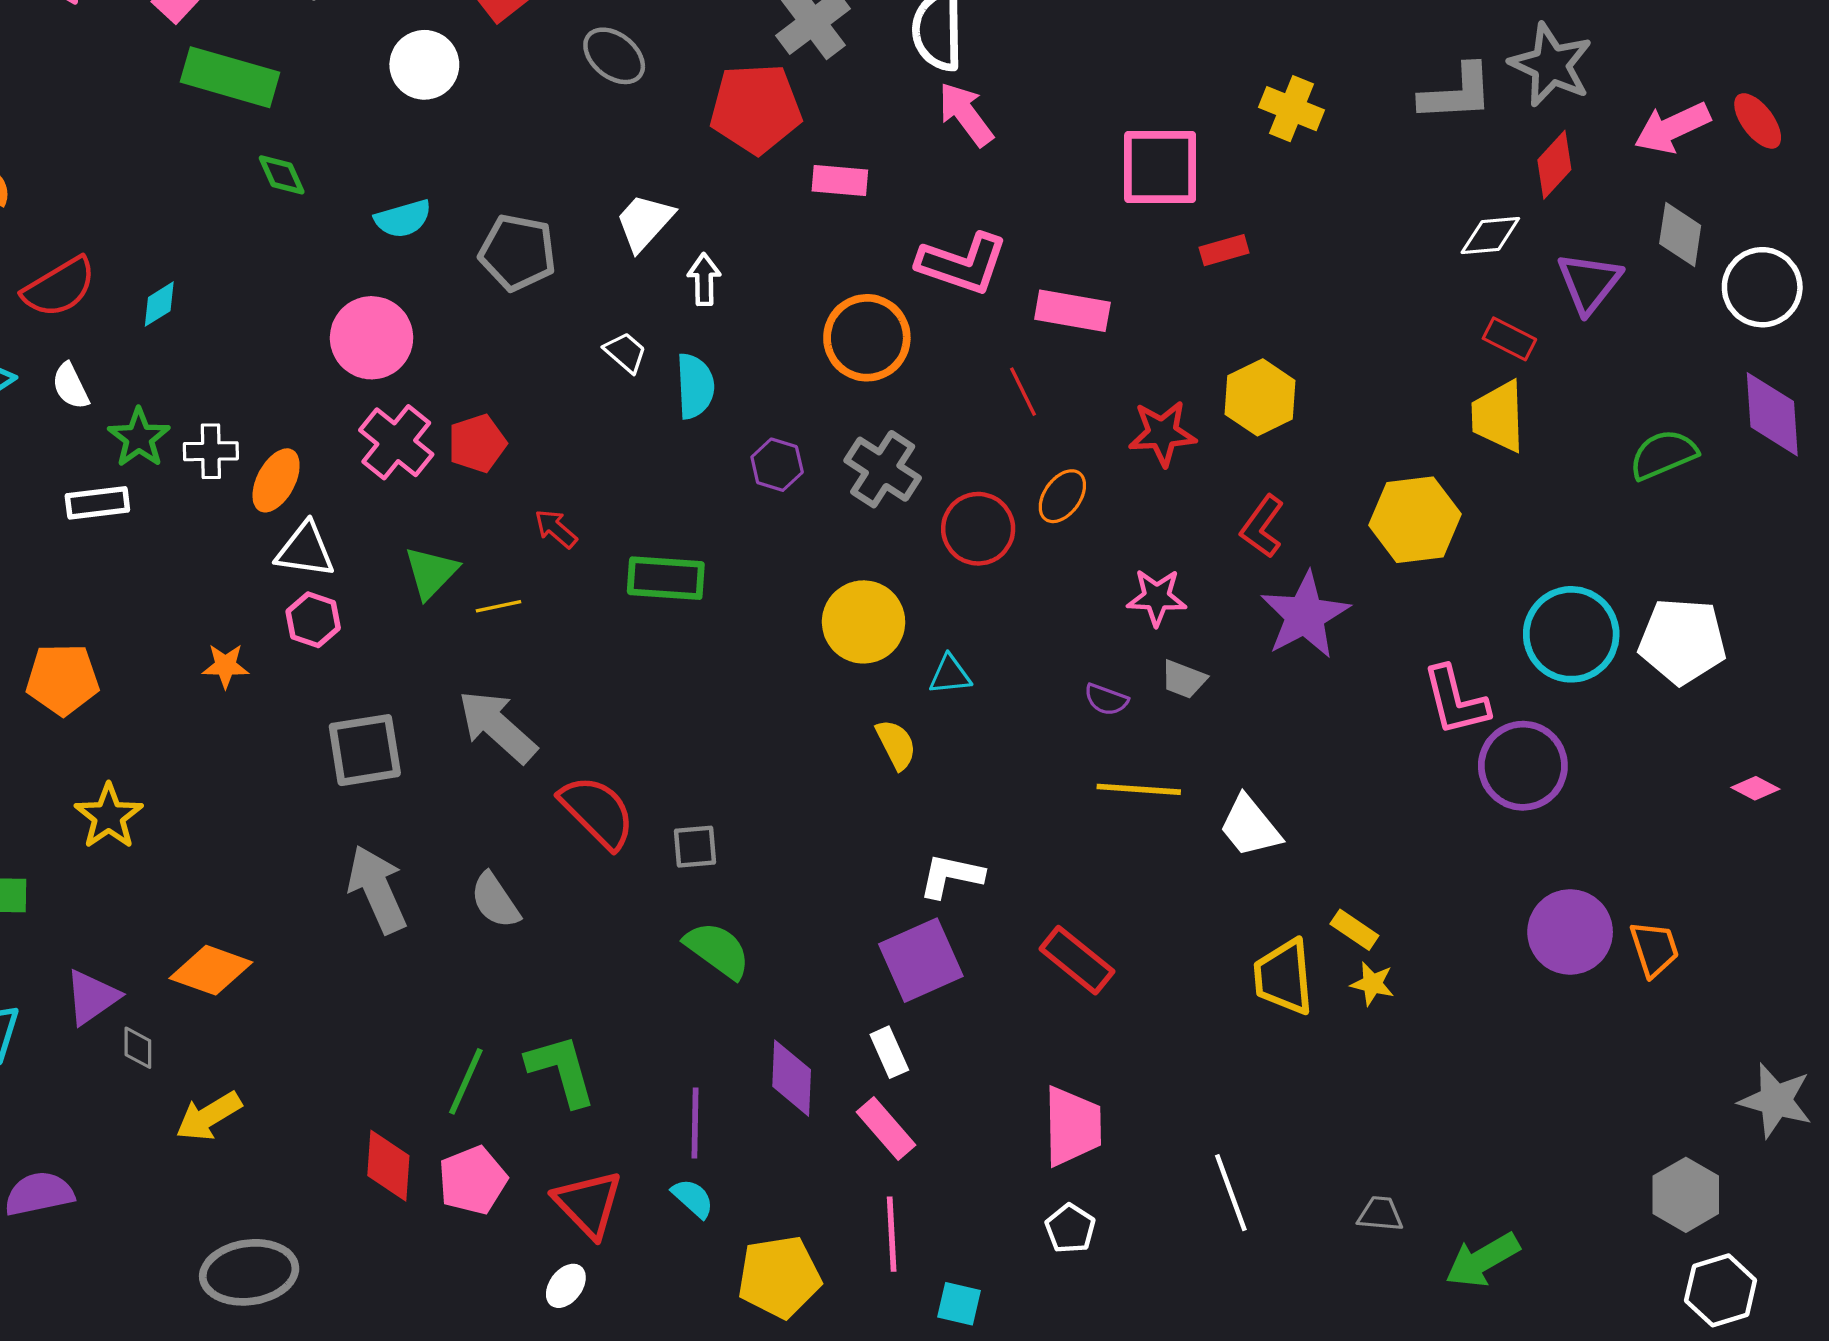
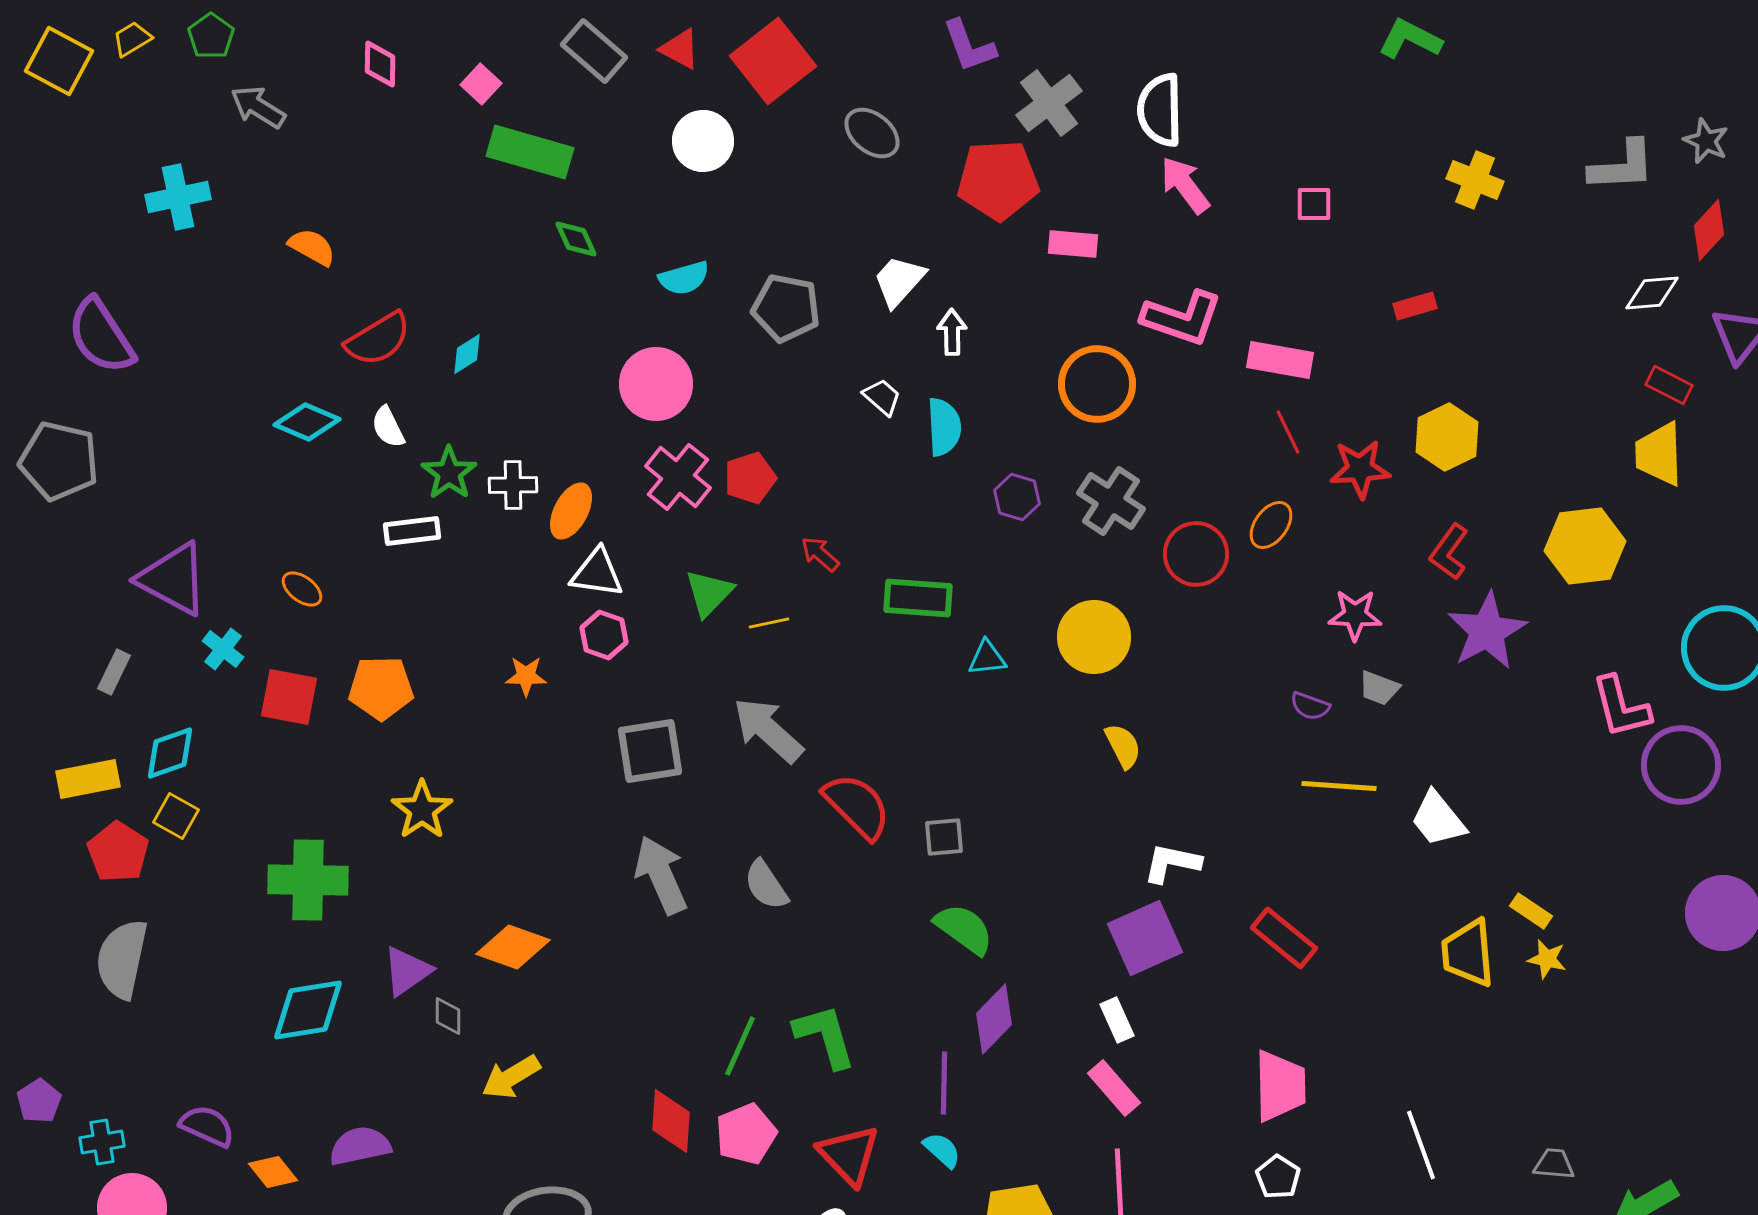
gray star: (1551, 65) -> (1706, 141), size x0.6
pink square: (1160, 167) -> (1314, 204), moved, size x0.5
red line: (1023, 392) -> (1288, 432), moved
cyan triangle: (950, 675) -> (987, 658), moved
purple diamond: (792, 1078) -> (994, 1019), moved, turned 42

